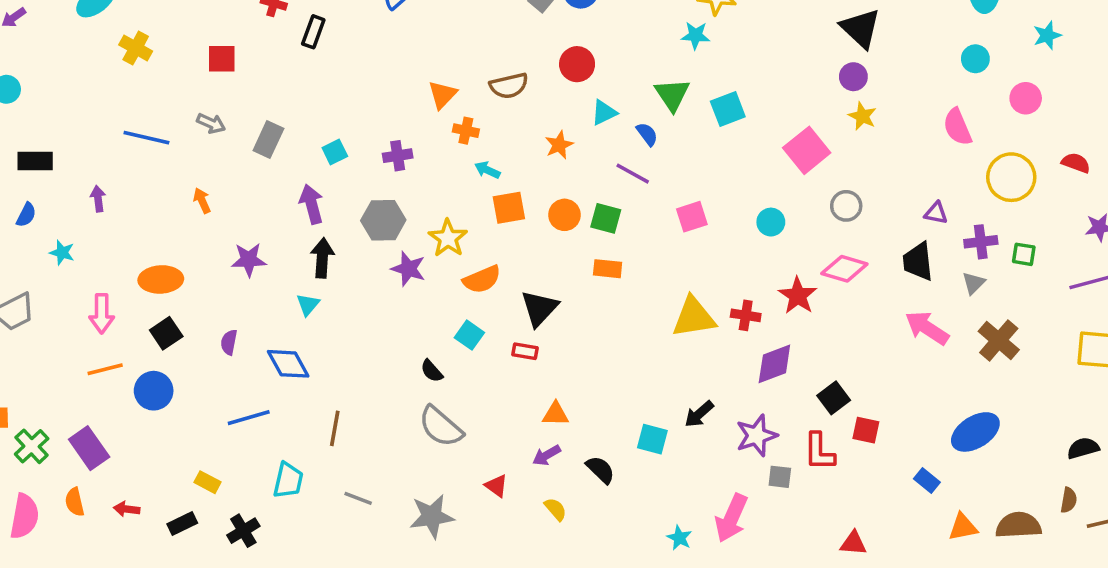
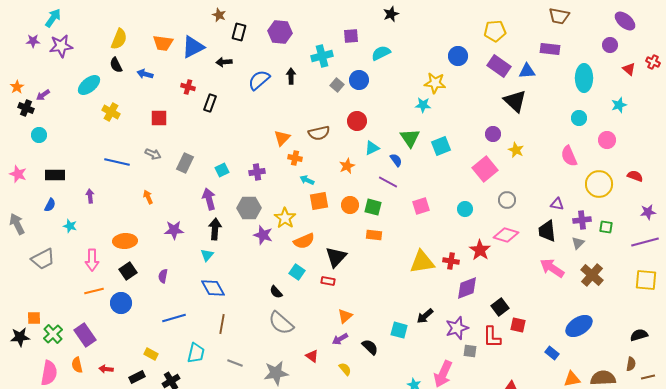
purple circle: (853, 77) -> (493, 134), moved
blue diamond: (288, 364) -> (213, 288), moved
orange triangle: (556, 414) -> (345, 316), turned -42

